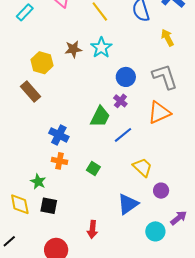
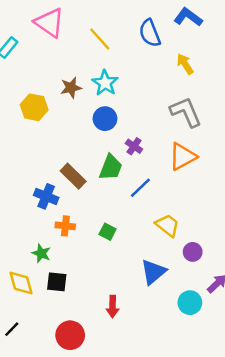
blue circle: (126, 77) -> (105, 119), moved
brown rectangle: (31, 91) -> (73, 176), moved
blue cross: (59, 135) -> (46, 196), moved

